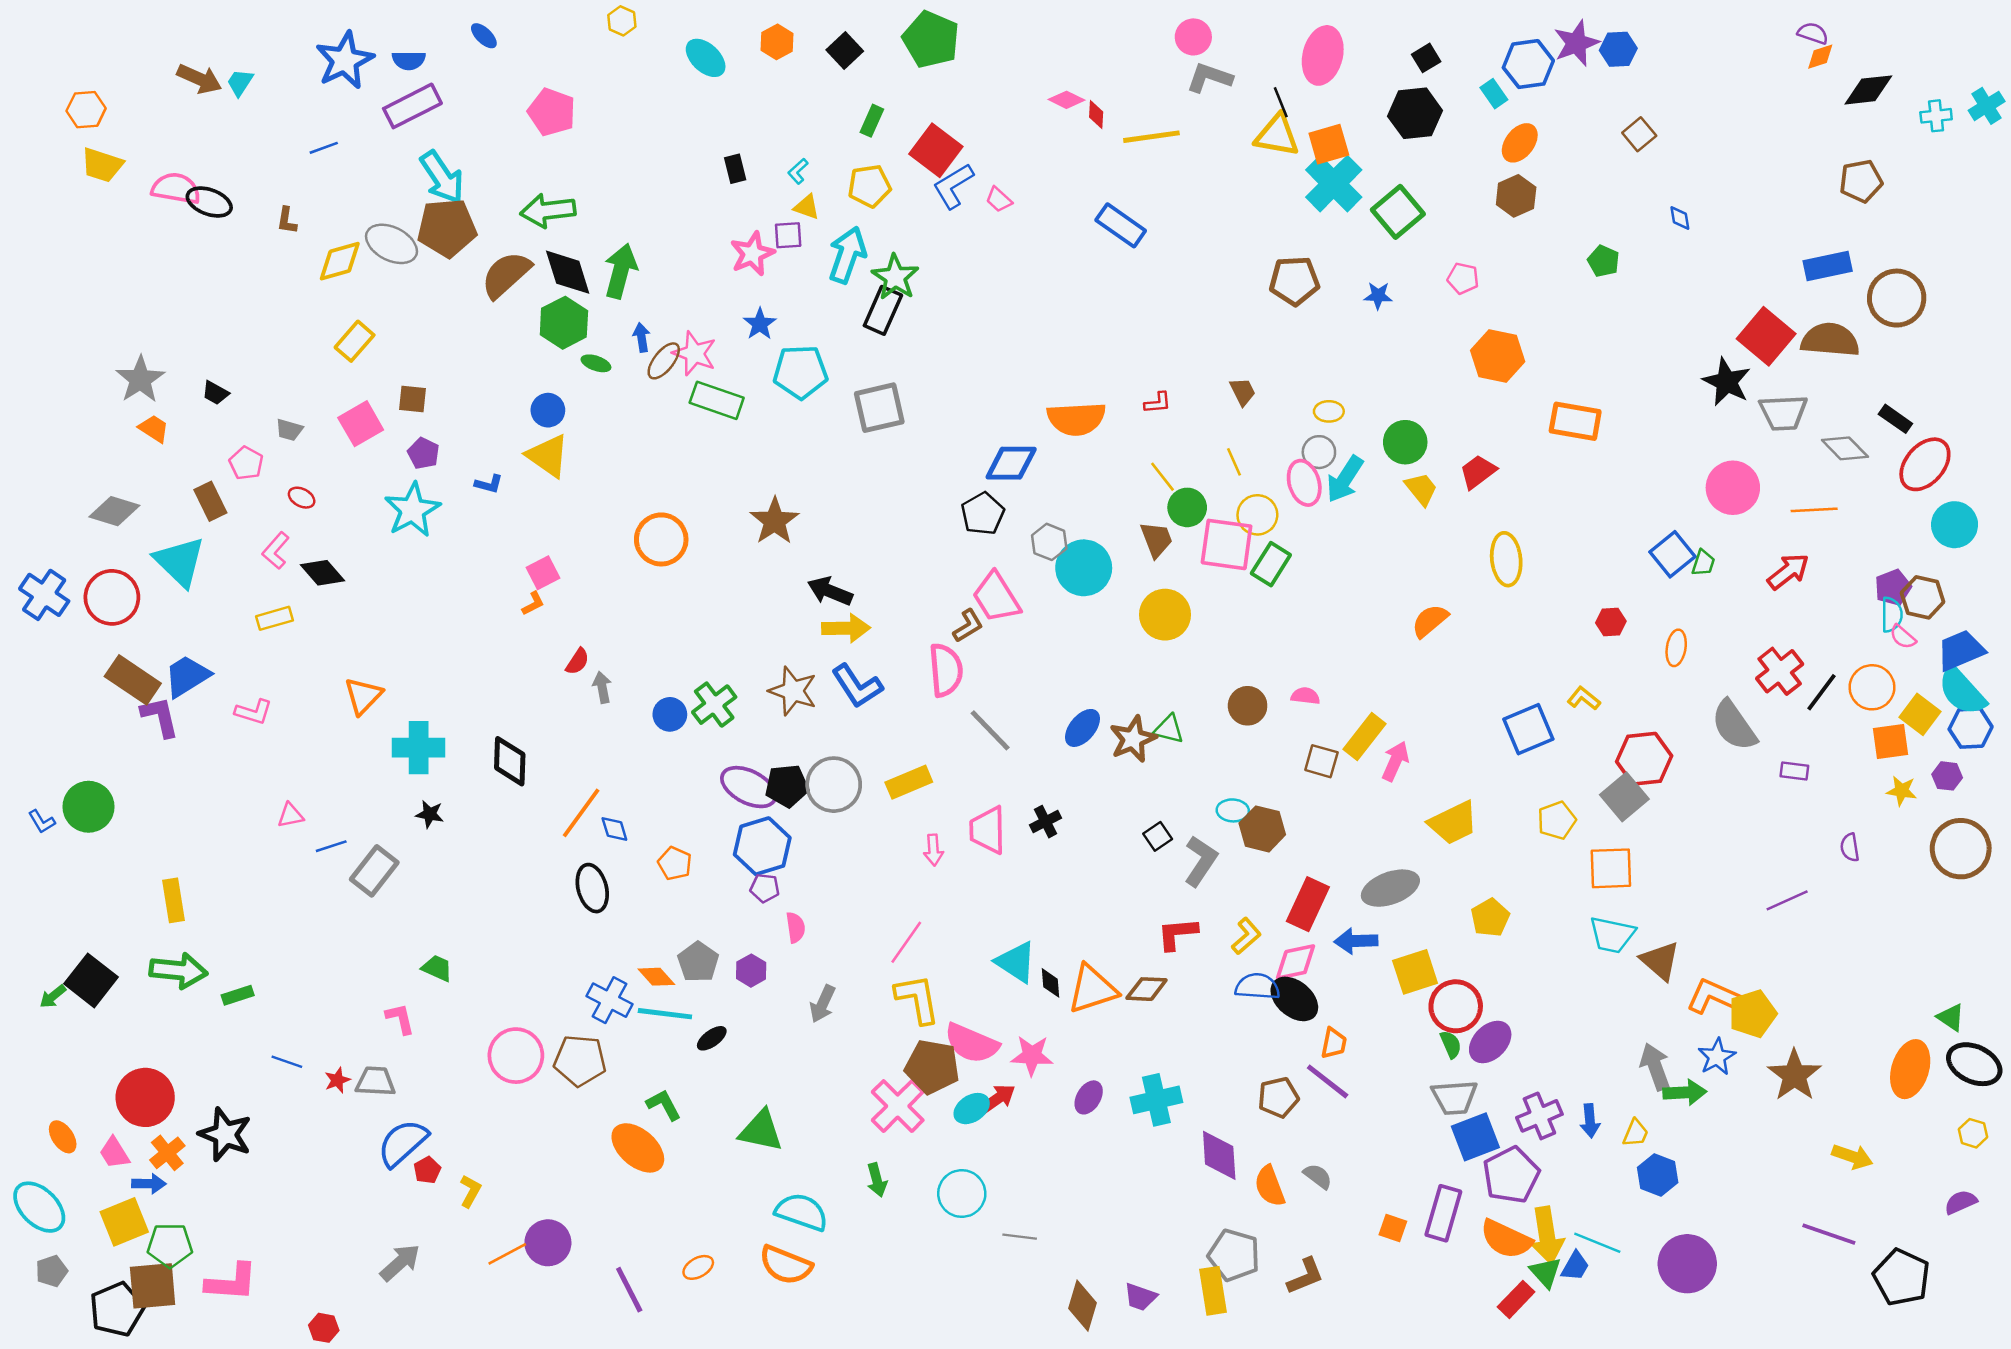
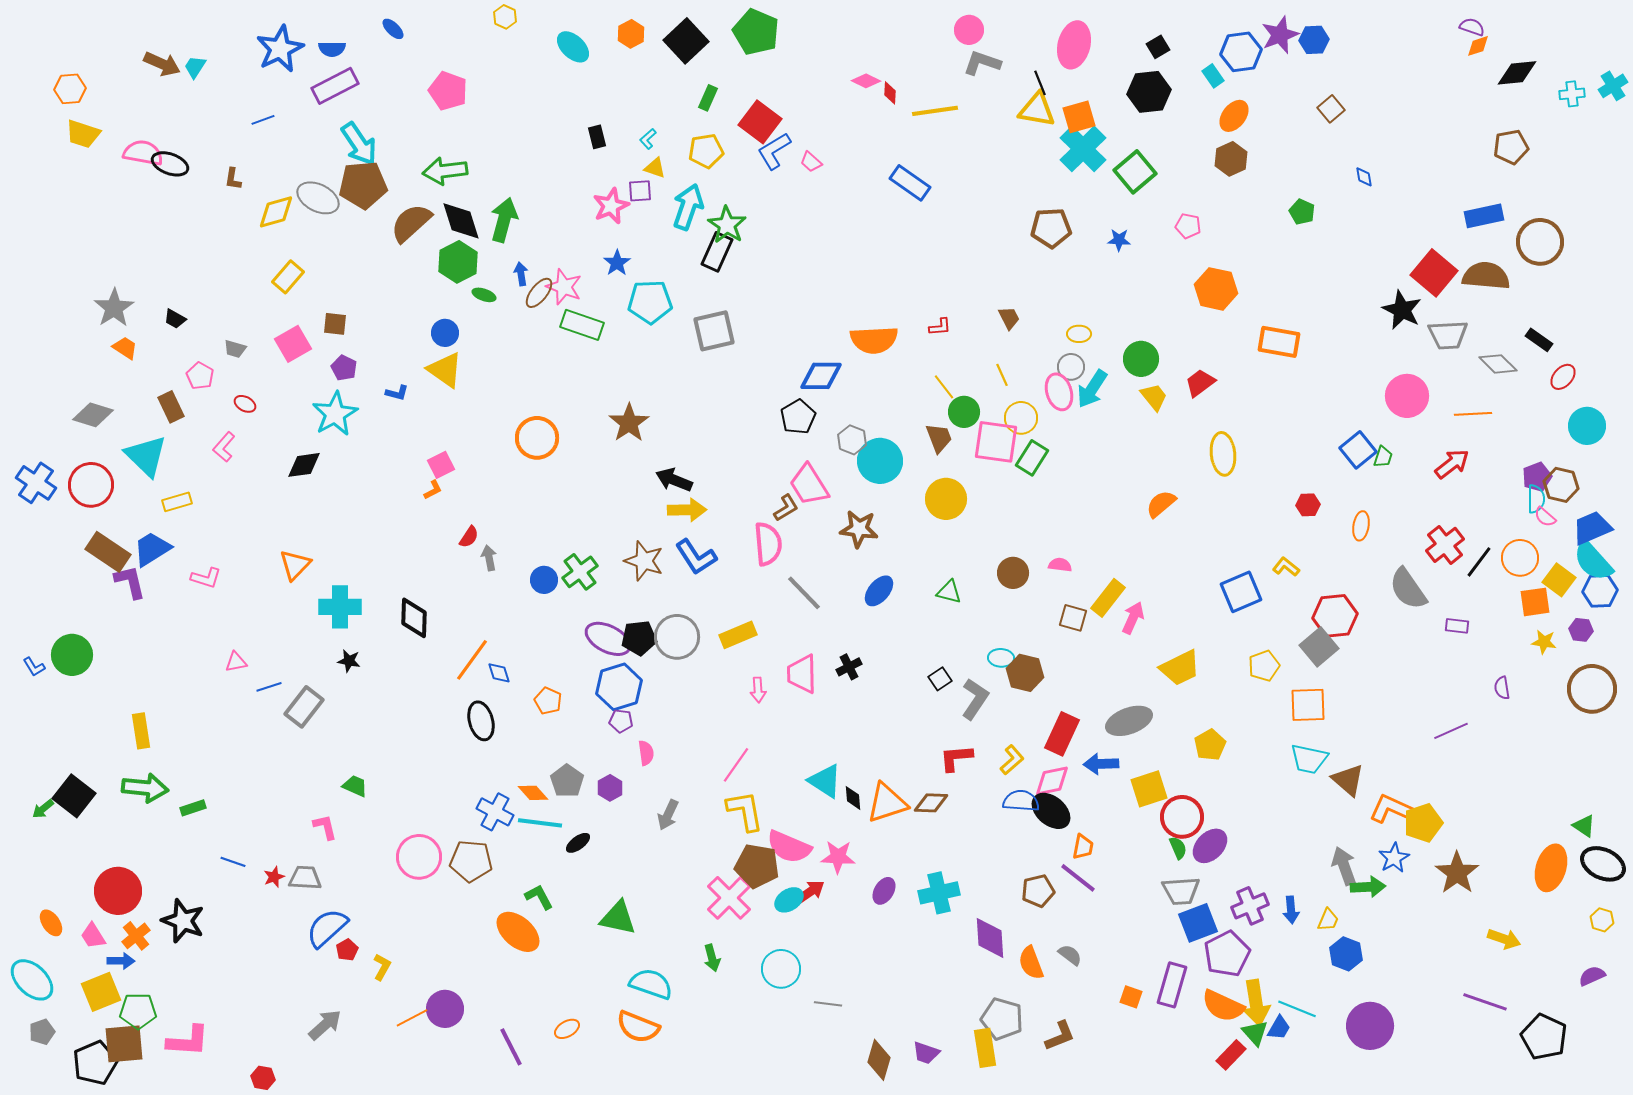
black square: (845, 50) -> (686, 41), size x1.5
red ellipse: (1925, 464) -> (1563, 377), size x0.6
black diamond: (323, 573) -> (304, 465), moved, turned -57
yellow rectangle: (274, 618) -> (177, 502), moved
brown star: (1133, 739) -> (859, 529), moved, turned 30

